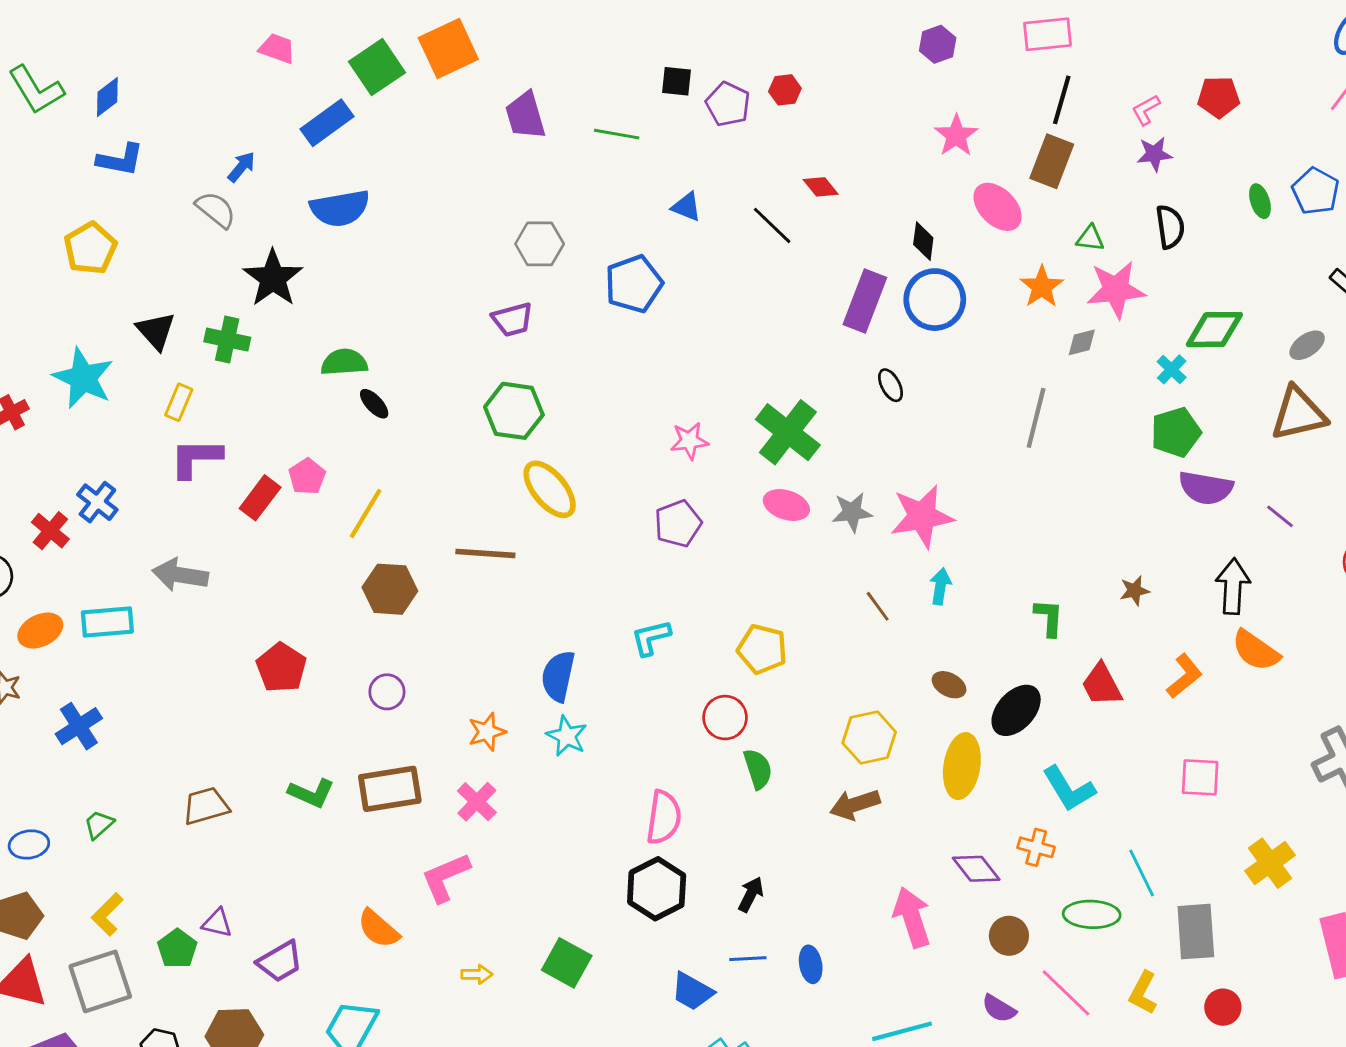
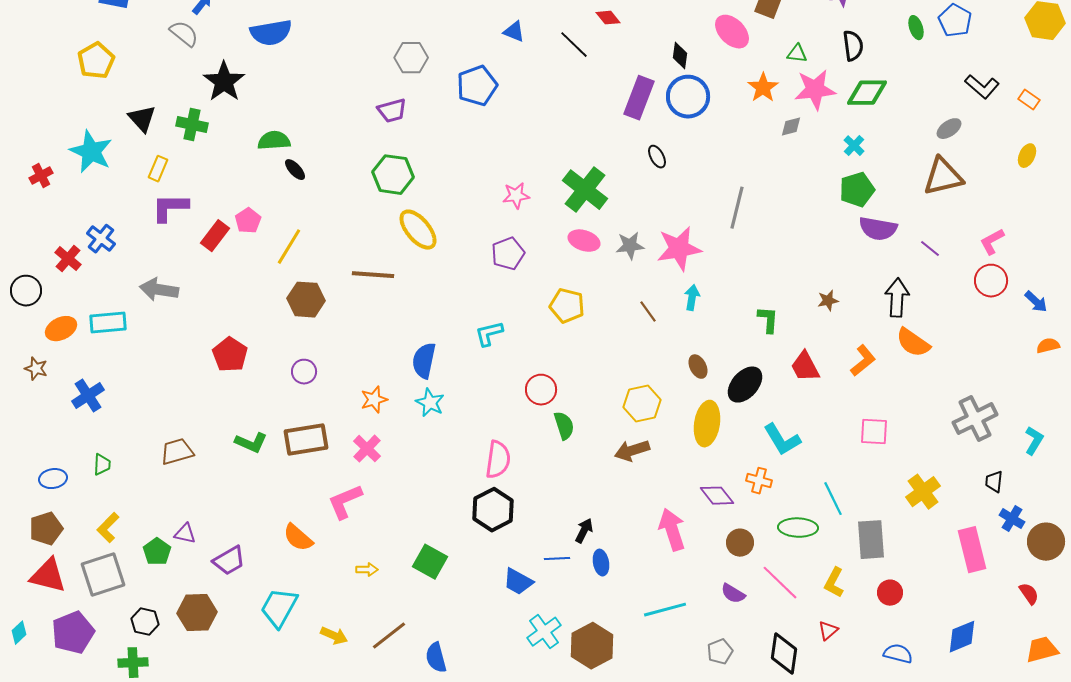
green diamond: (1214, 330) -> (867, 93), moved
gray line: (1036, 418) -> (737, 208), moved
yellow pentagon: (762, 649) -> (567, 306), moved
brown ellipse: (949, 685) -> (698, 367), turned 35
green trapezoid: (99, 825) -> (102, 465), turned 135
black arrow: (751, 894) -> (584, 531), moved

